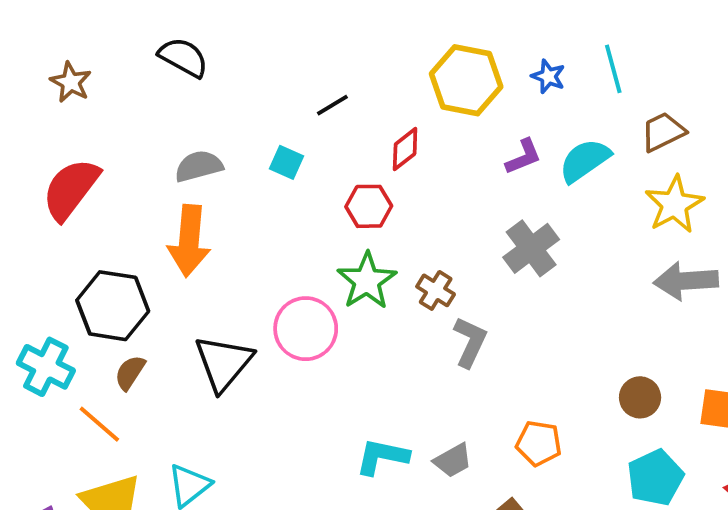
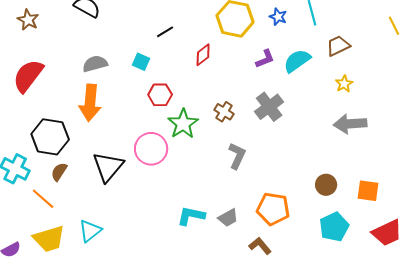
yellow star: (674, 204) -> (344, 84), size x0.6
red hexagon: (369, 206) -> (160, 95), moved
brown cross: (436, 290) -> (224, 112), moved
orange pentagon: (539, 443) -> (273, 209), size x1.4

